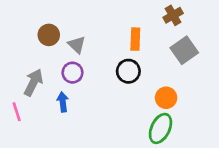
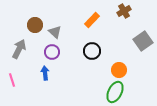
orange rectangle: (135, 39) -> (92, 20), moved, turned 42
gray square: (184, 50) -> (143, 41), moved
gray arrow: (33, 82) -> (19, 49), moved

